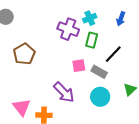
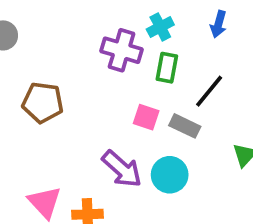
brown pentagon: (24, 54) -> (43, 103), turned -30
pink square: (79, 66) -> (146, 117), turned 32
cyan circle: (100, 97) -> (170, 175), moved

